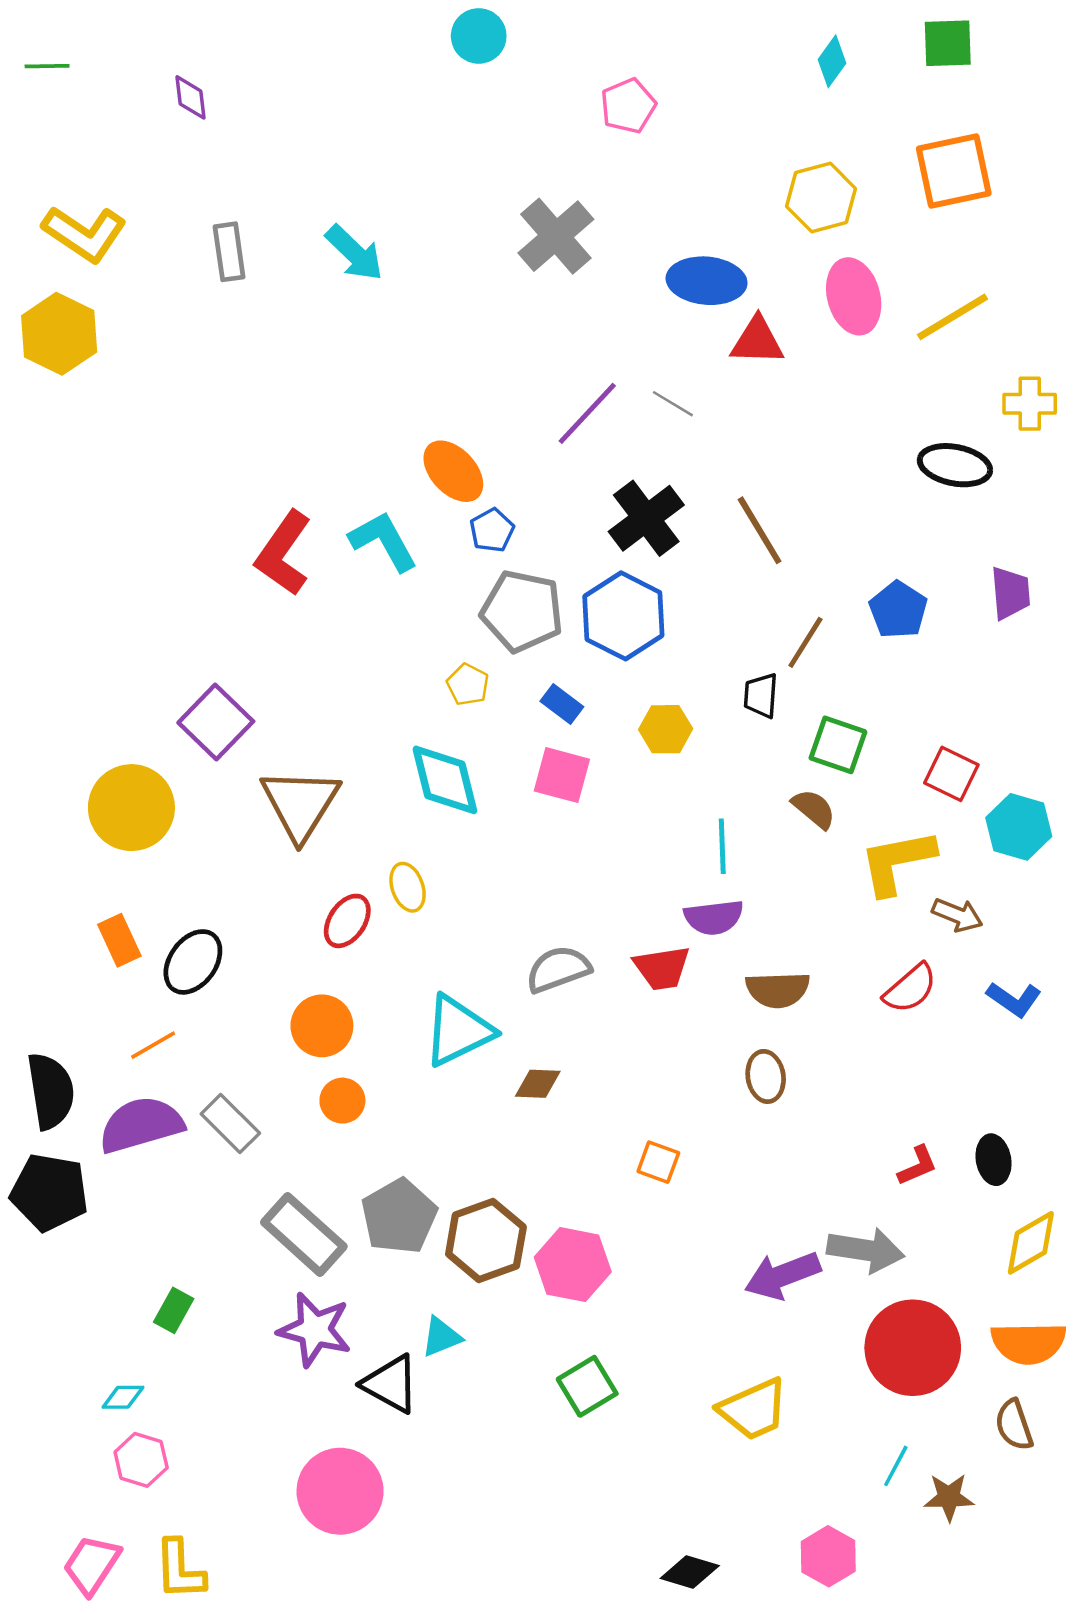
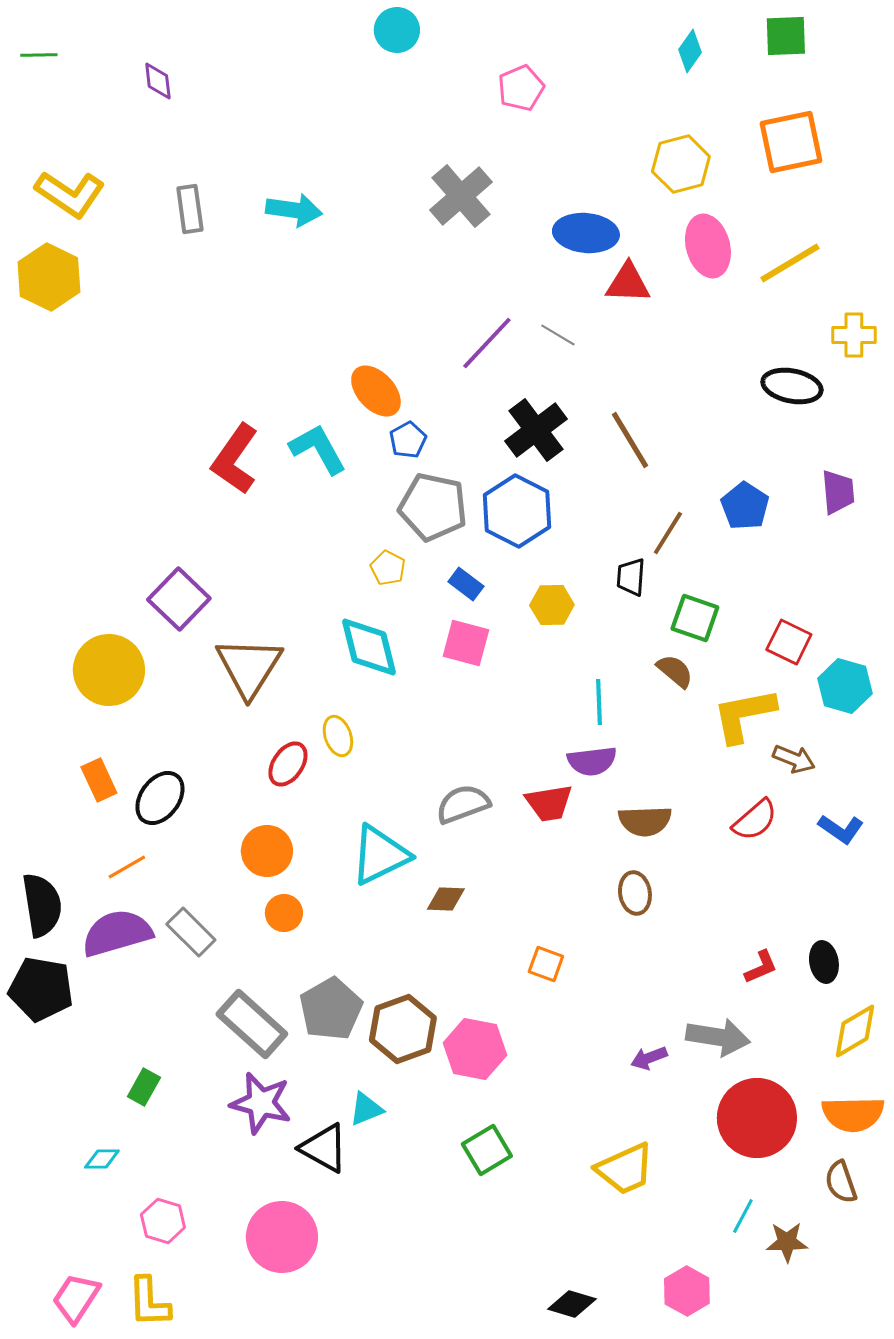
cyan arrow: (354, 253) -> (294, 210), turned -36
purple arrow: (783, 1275) -> (649, 1058), size x0.6
pink hexagon: (141, 1460) -> (163, 1221), moved

